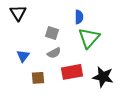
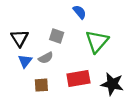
black triangle: (18, 13) -> (20, 38), moved
blue semicircle: (79, 17) -> (80, 12), moved, turned -40
gray semicircle: (54, 53) -> (46, 58), moved

